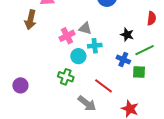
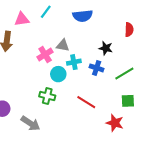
green line: (145, 50) -> (124, 74), moved
blue cross: (123, 59) -> (97, 68), moved
green square: (139, 72) -> (128, 101), moved
gray arrow: (87, 103) -> (30, 123), moved

